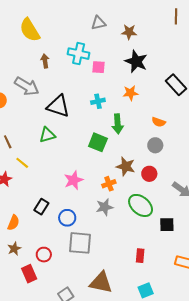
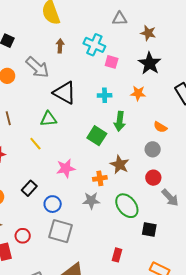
yellow line: (22, 163) -> (35, 144), moved
red circle: (149, 174) -> (153, 178), moved

